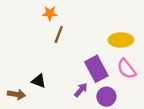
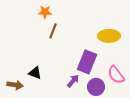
purple rectangle: (96, 69) -> (87, 62), turned 50
pink semicircle: (126, 69) -> (116, 75), moved

